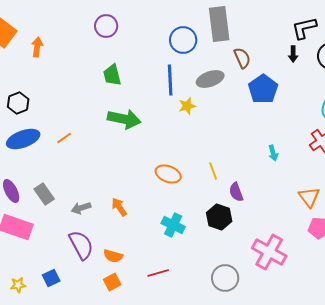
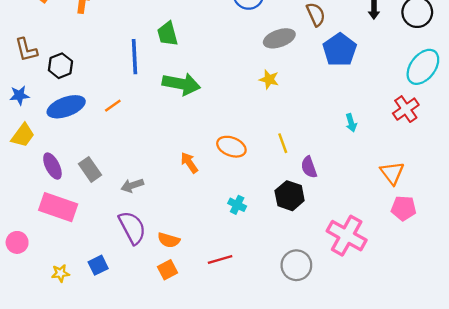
blue line: (170, 80) -> (135, 57), moved
yellow star: (187, 106) -> (269, 79), moved, turned 30
orange arrow: (119, 207) -> (189, 163), moved
cyan cross: (173, 225) -> (237, 205), size x0.7

